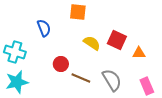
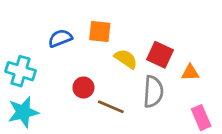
orange square: (78, 12) -> (100, 31), moved
blue semicircle: (44, 28) -> (60, 38), turned -90
gray semicircle: (112, 80) -> (153, 92), moved, turned 35

